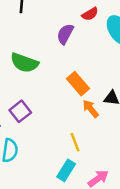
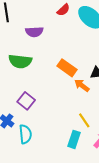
purple semicircle: (65, 34) -> (34, 32), moved, turned -108
yellow line: (75, 142) -> (84, 120), moved

